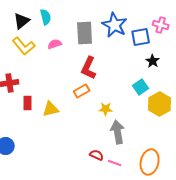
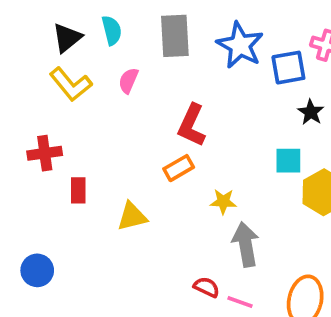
gray rectangle: (85, 33) -> (175, 36), moved
pink semicircle: (55, 44) -> (128, 81), turned -48
cyan square: (141, 87) -> (288, 161), turned 35
yellow triangle: (51, 109) -> (132, 216), moved

